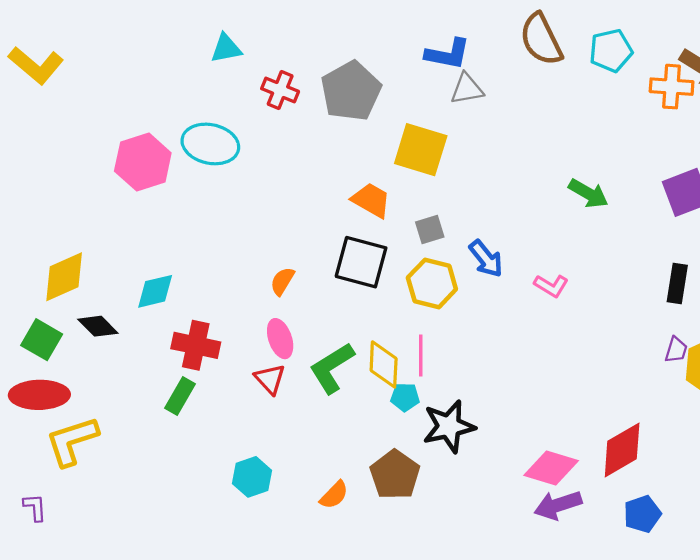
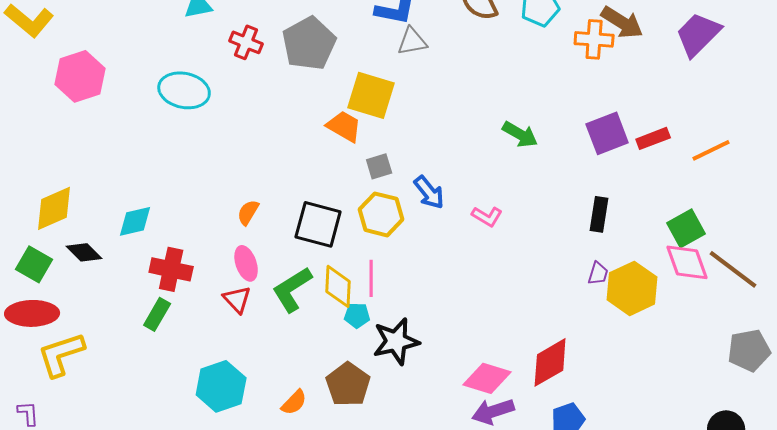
pink hexagon: (143, 162) -> (80, 76), moved
orange trapezoid: (371, 200) -> (344, 126), moved
black square: (361, 262) -> (318, 224), moved
cyan hexagon: (252, 477) -> (221, 386), size x1.4

